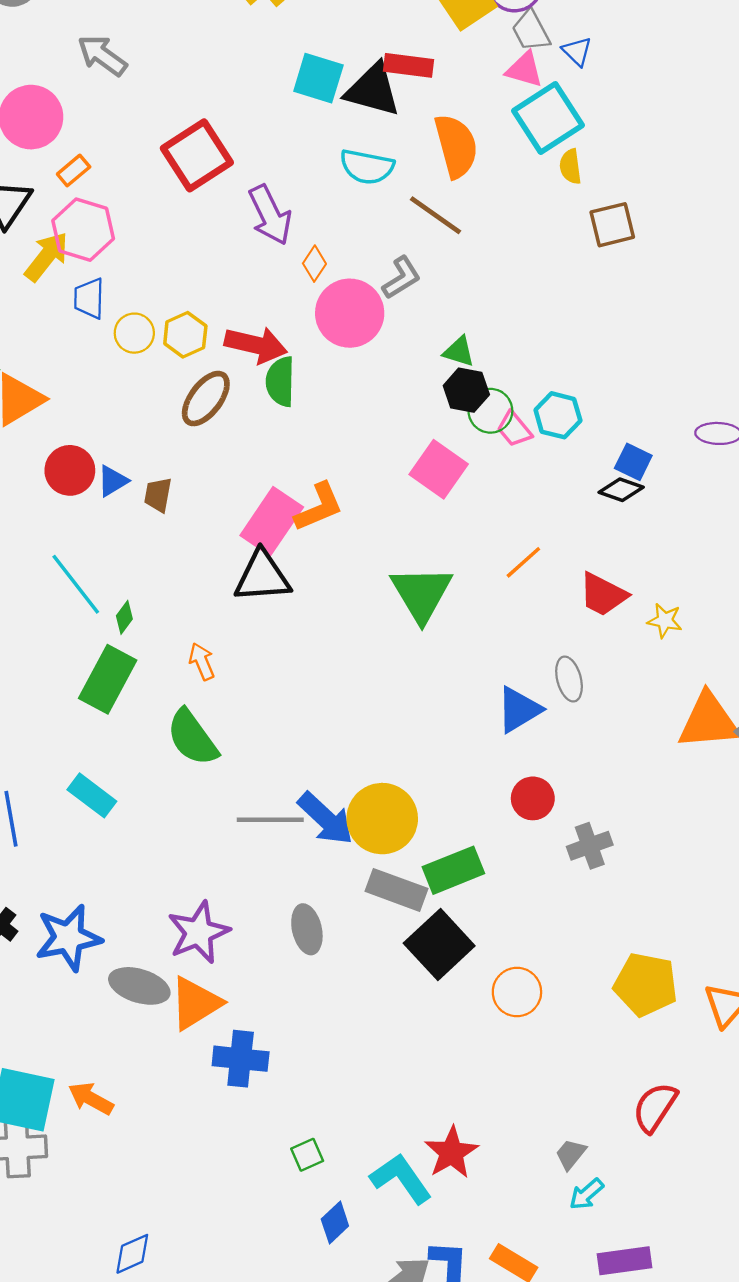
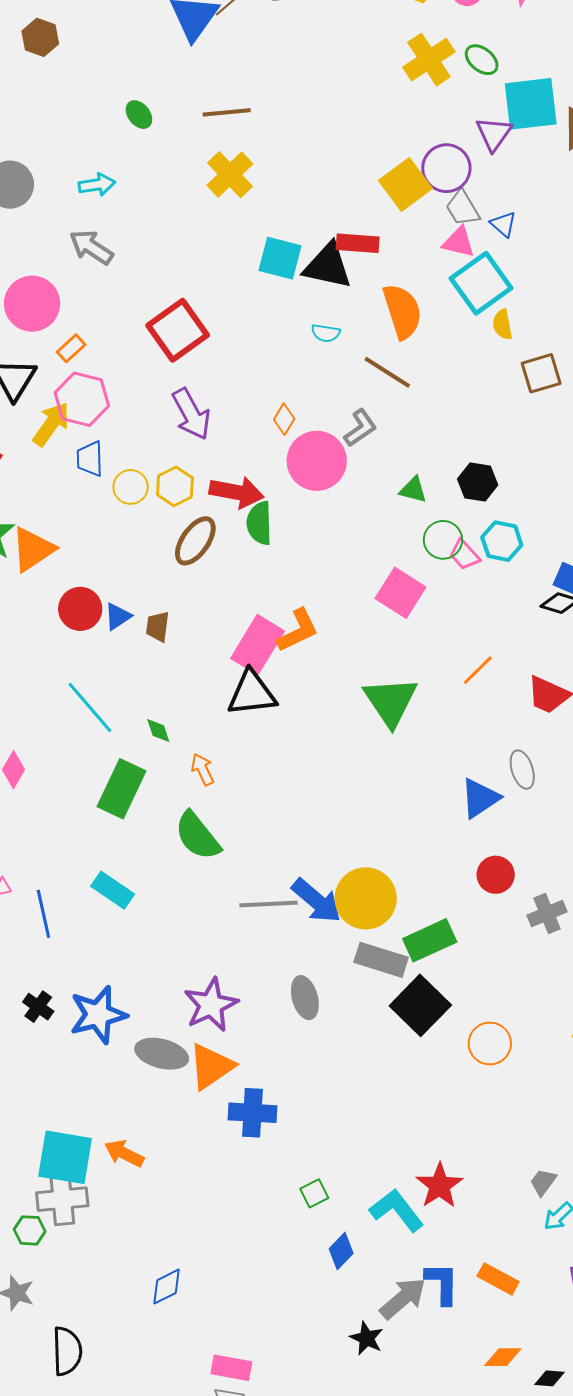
cyan semicircle: (367, 167) -> (326, 333), size x0.6
purple arrow: (270, 215) -> (191, 414), moved
black hexagon: (466, 390) -> (478, 482), moved
green diamond: (124, 617) -> (158, 731), moved, turned -52

